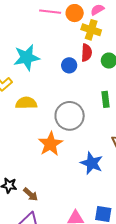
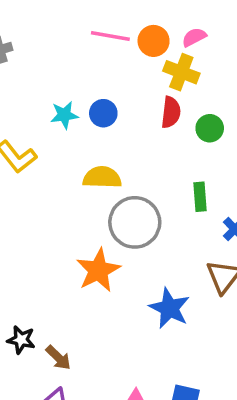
cyan star: (27, 57) -> (64, 115), size x0.6
blue circle: (69, 65) -> (103, 113), moved
yellow semicircle: (26, 103) -> (102, 177), moved

